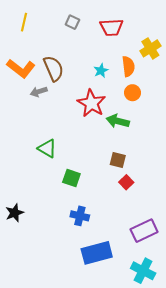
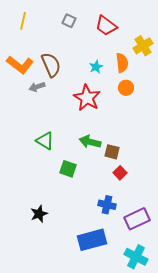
red trapezoid: (111, 27) -> (106, 26), turned 40
green arrow: (118, 121) -> (90, 142), moved
black star: (15, 213) -> (39, 214), moved
blue cross: (80, 216) -> (107, 205), moved

